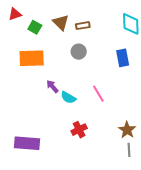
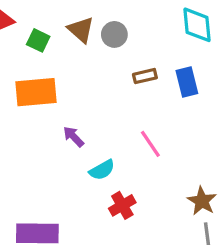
brown rectangle: (83, 26) -> (145, 76), moved
gray circle: (79, 52) -> (114, 34), moved
cyan semicircle: (68, 97) -> (102, 170), moved, turned -56

